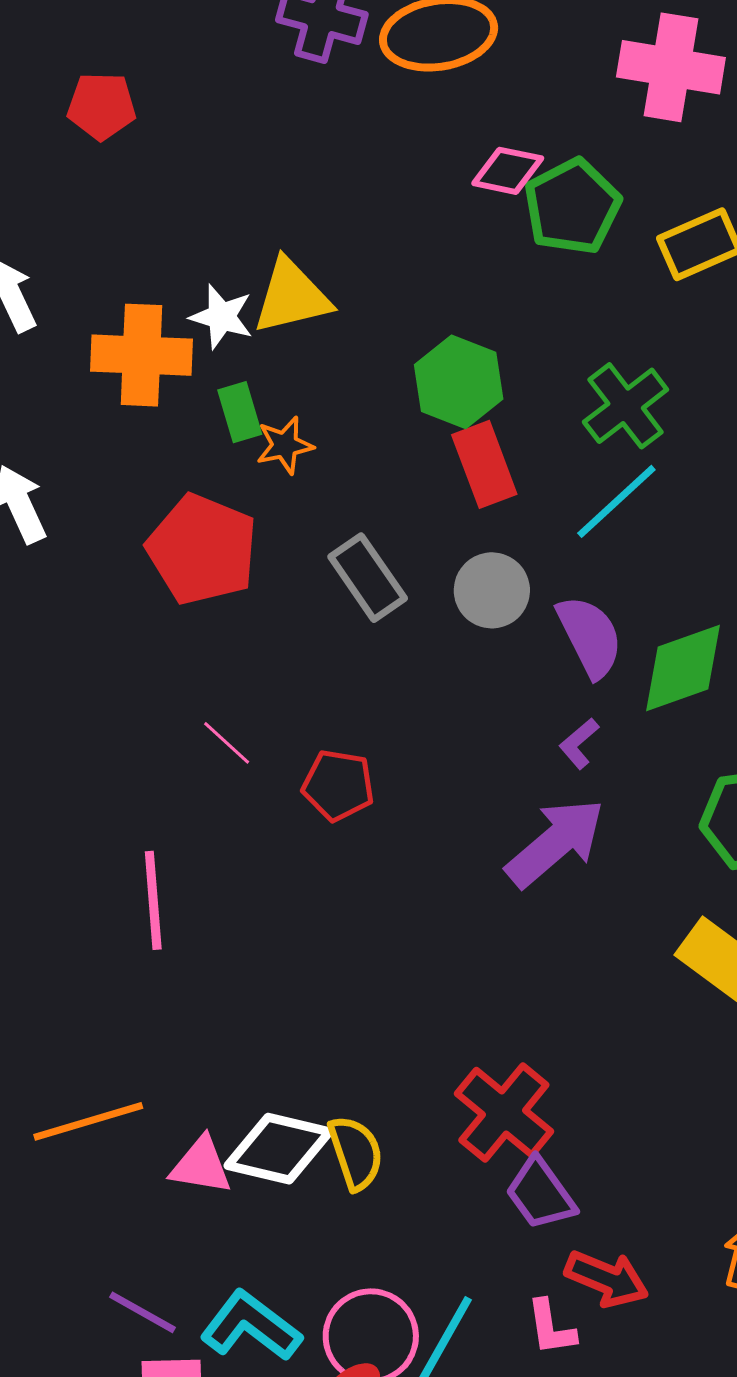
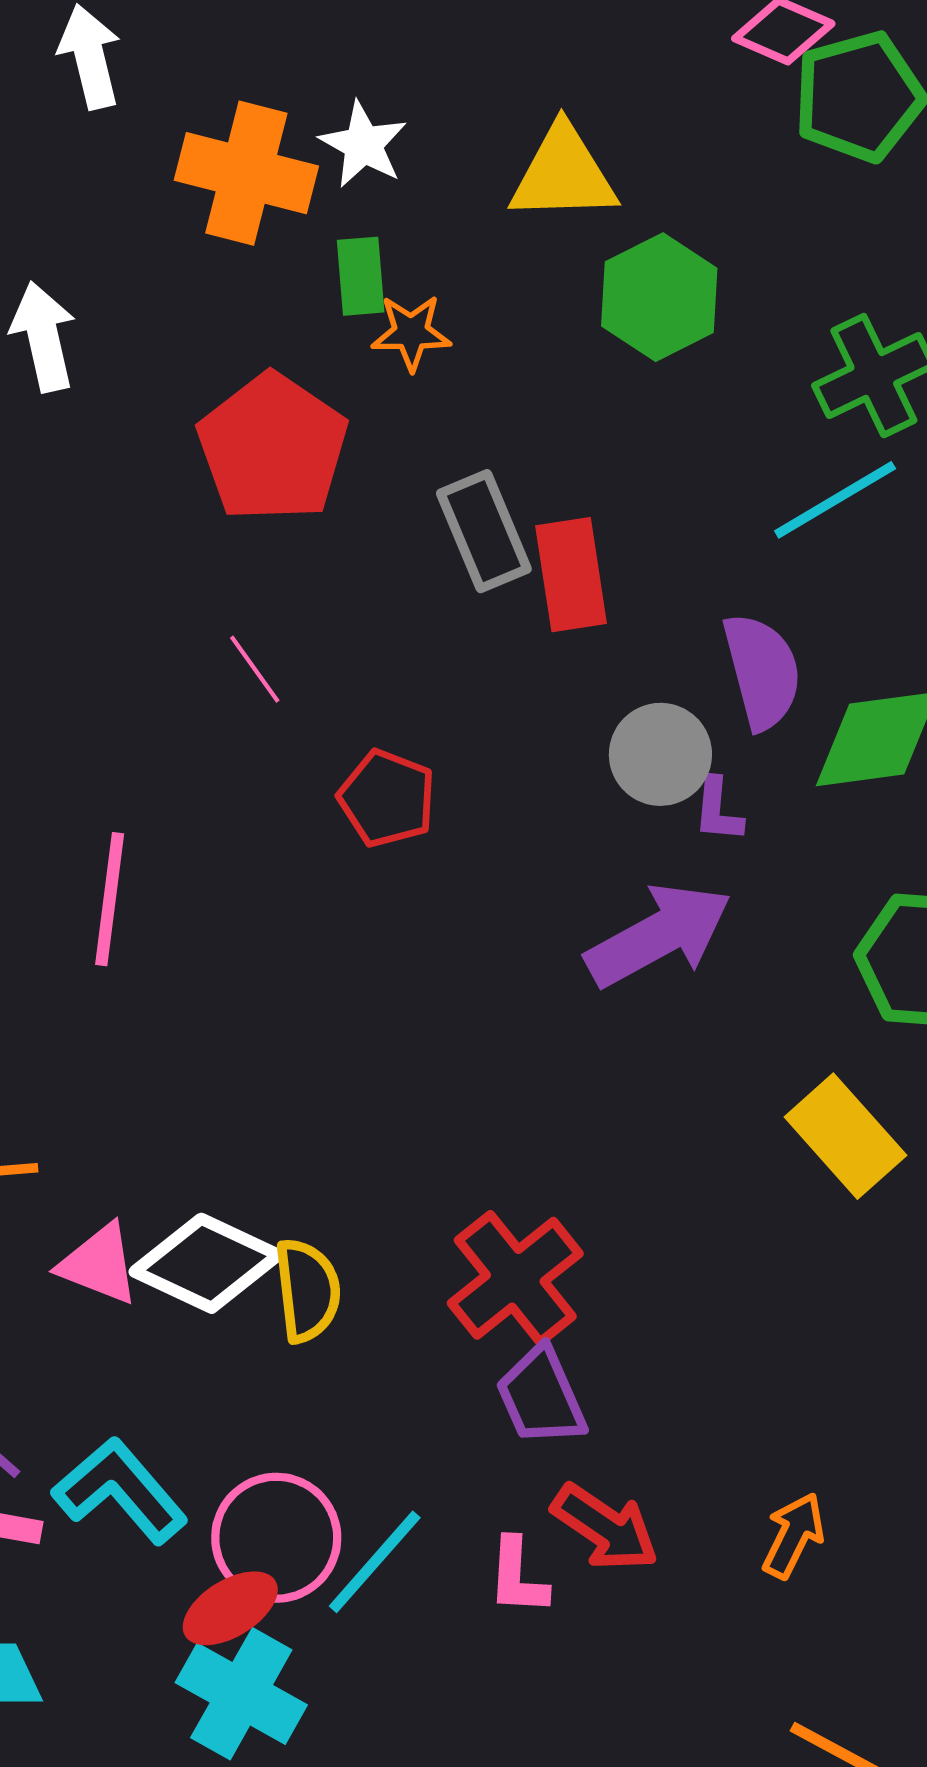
yellow triangle: (292, 296) -> (563, 174), moved
red rectangle: (484, 464) -> (571, 575), moved
gray circle: (492, 590) -> (660, 754), moved
pink line: (227, 743) -> (255, 669), moved
purple L-shape: (579, 743) -> (718, 810), turned -56

